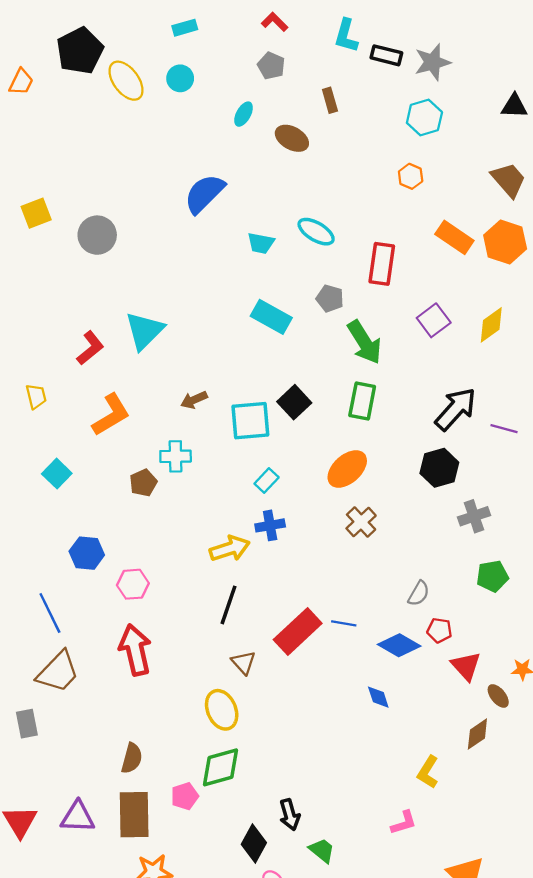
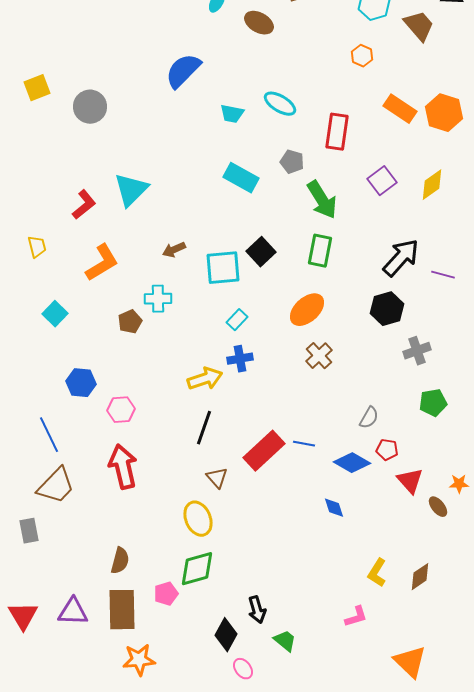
brown trapezoid: (509, 180) -> (419, 26), moved
brown diamond: (477, 734) -> (420, 577), moved

